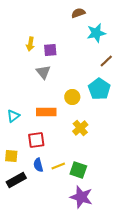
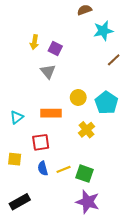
purple square: (50, 50) -> (55, 48), turned 32
cyan pentagon: (99, 89) -> (106, 103), moved
black rectangle: (16, 180) -> (20, 202), moved

